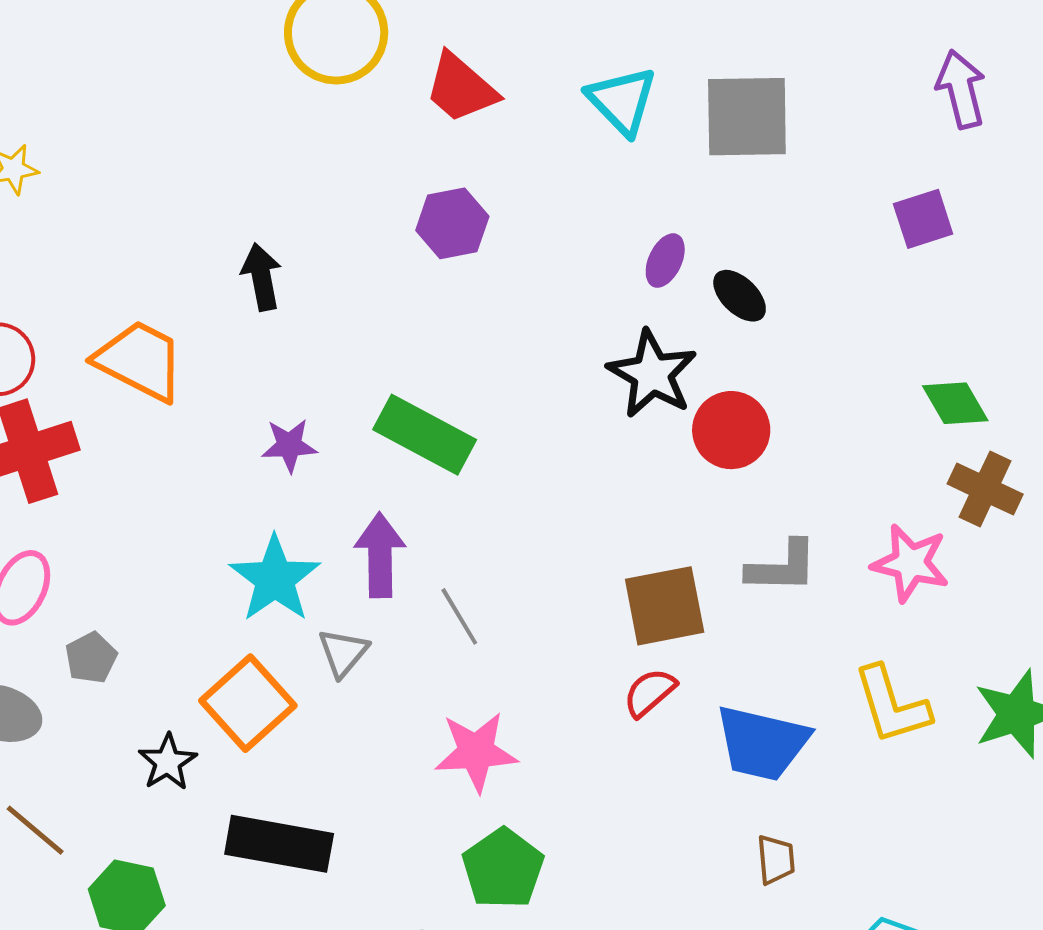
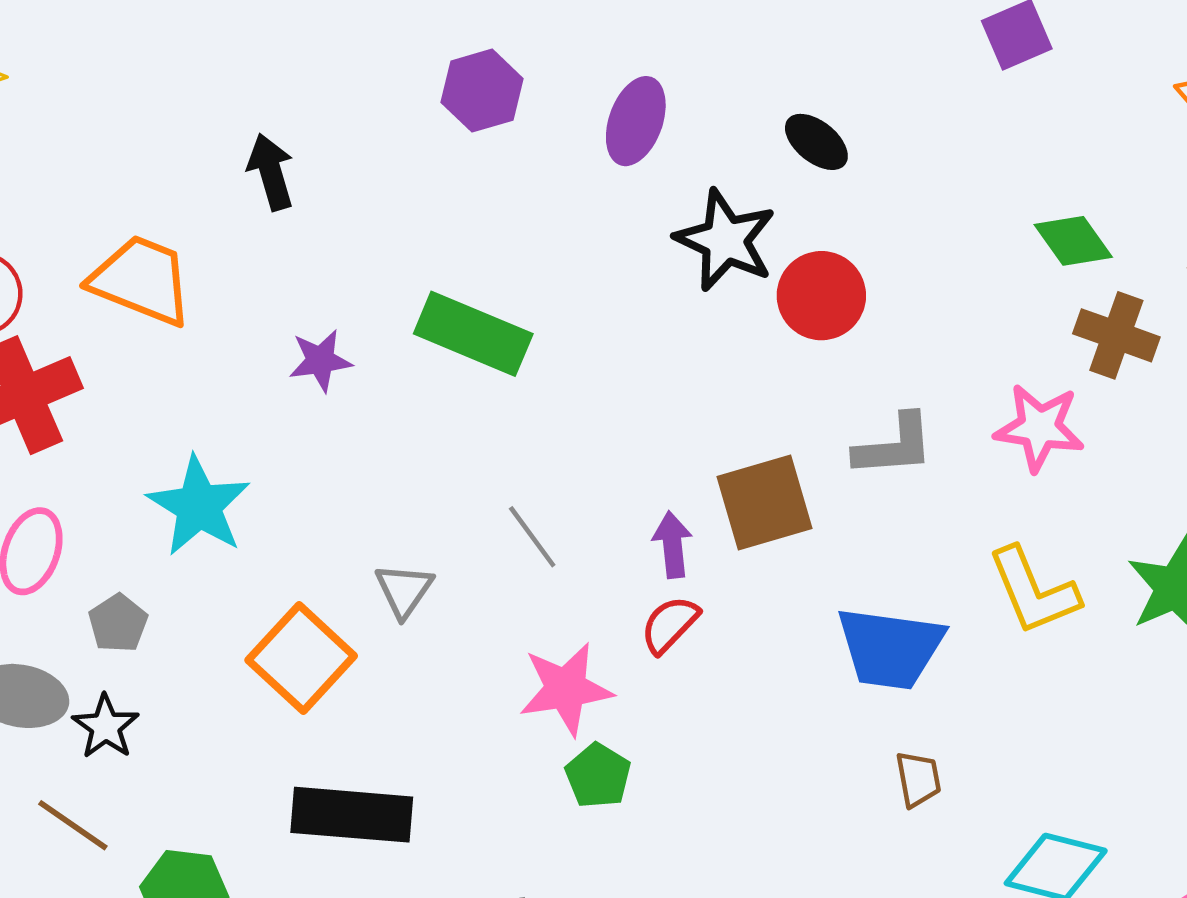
purple ellipse: (665, 261) -> (636, 121), moved, size x1.4
purple arrow: (380, 555) -> (672, 545), moved, size x0.7
cyan star: (275, 579) -> (199, 506), moved
red semicircle: (650, 693) -> (670, 625), moved
black star: (168, 762) -> (106, 727), moved
green pentagon: (503, 869) -> (598, 776), moved, size x0.7

